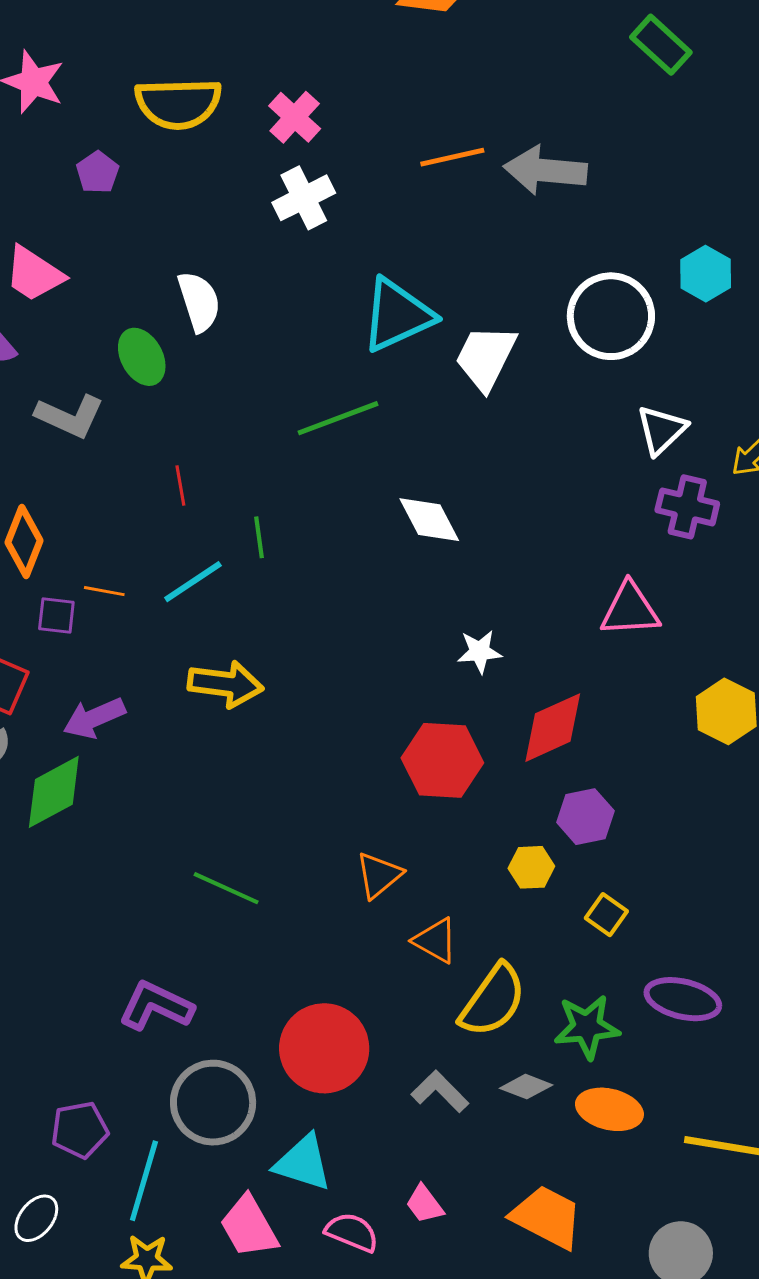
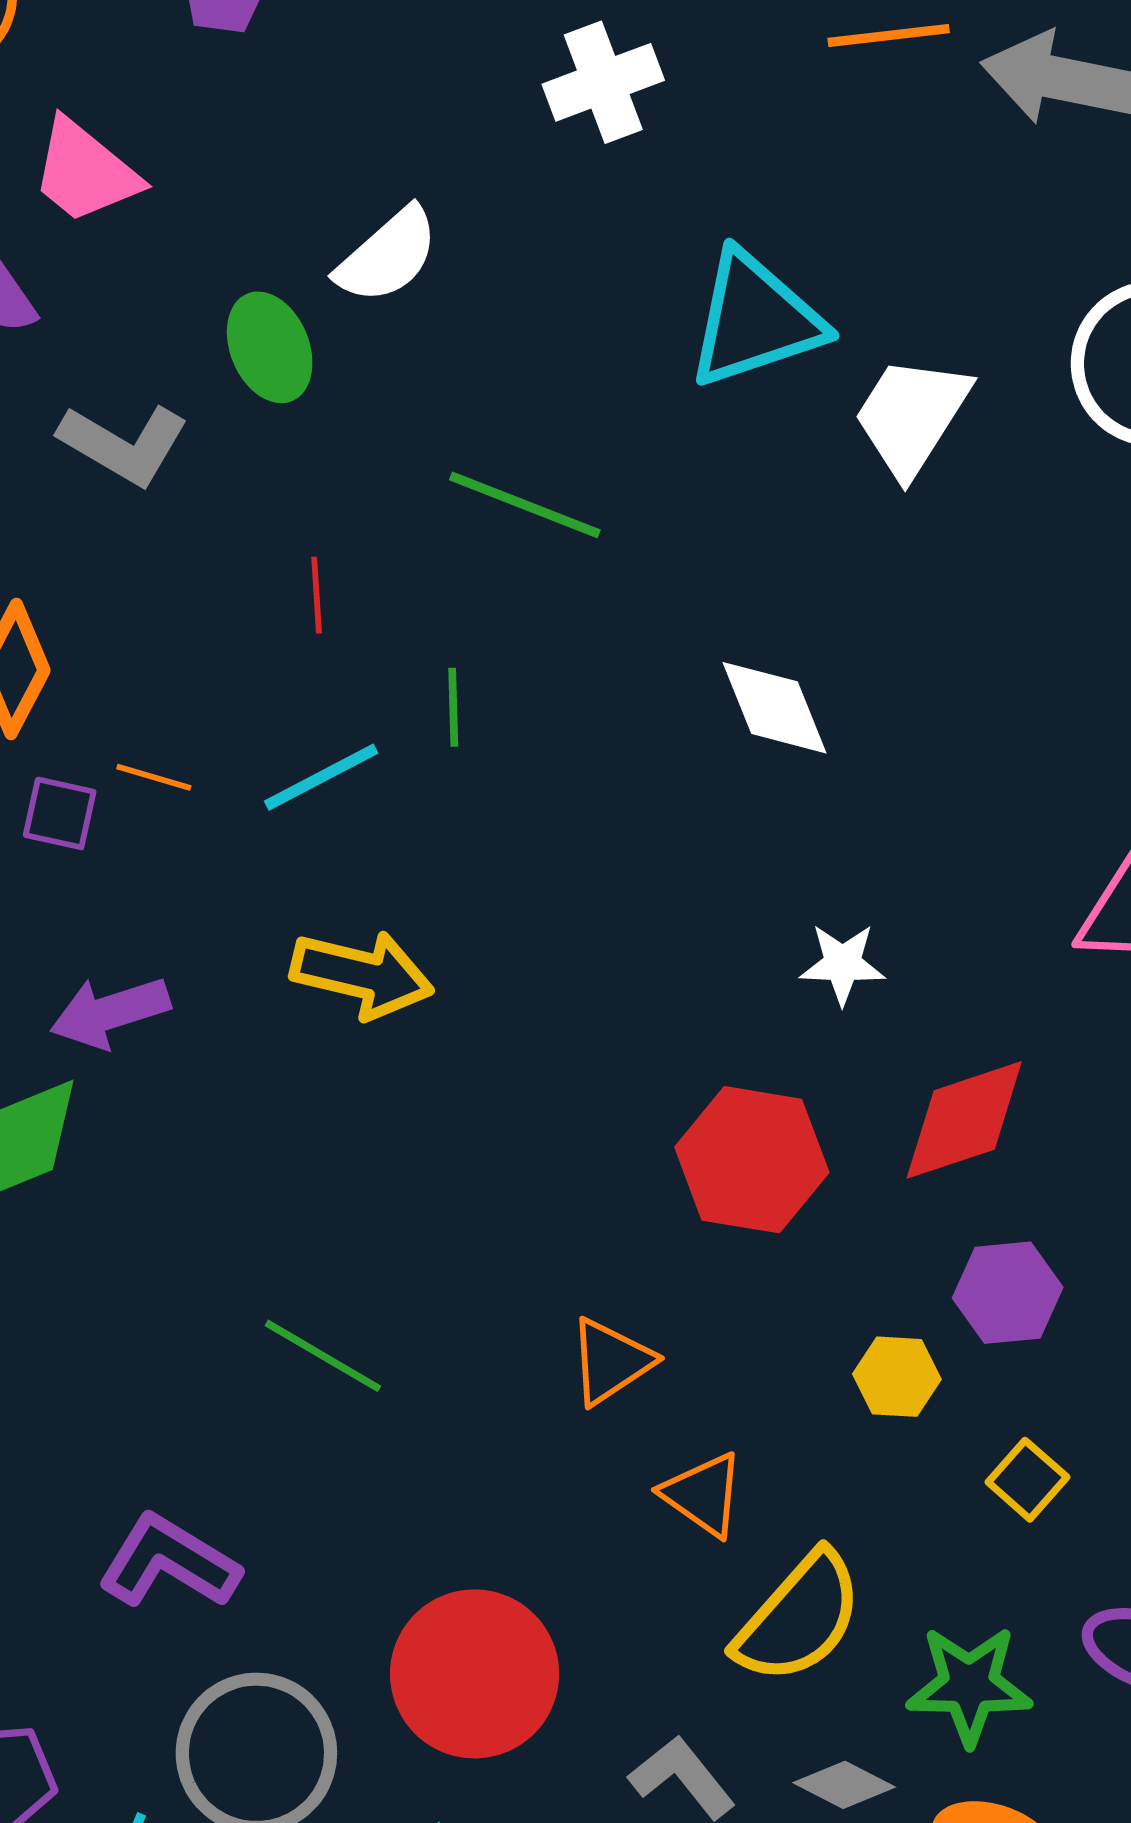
white semicircle: (199, 302) -> (388, 256), turned 60
green line: (338, 418) -> (525, 505), moved, turned 36

